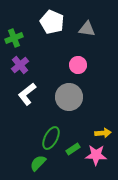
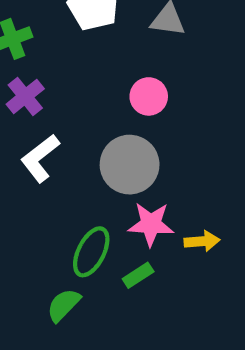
pink star: (96, 155) -> (151, 224), moved

